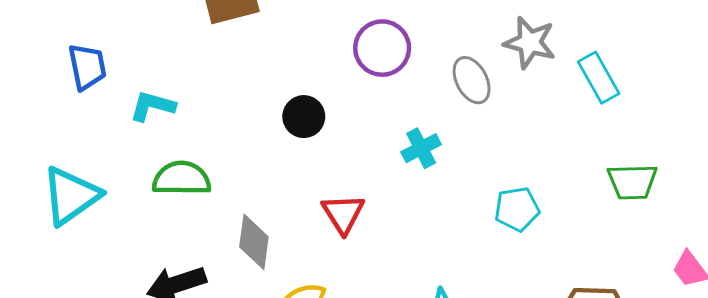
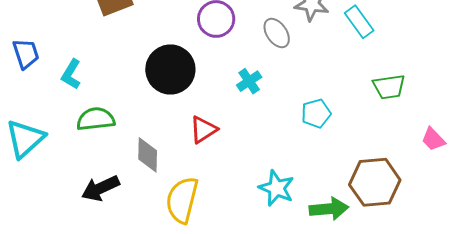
cyan L-shape: (152, 106) -> (71, 74), turned -68
black circle: (304, 117) -> (170, 70), size x1.8
red triangle: (343, 214) -> (203, 130), turned 36

